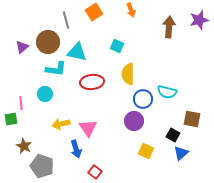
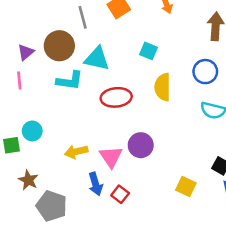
cyan circle: (45, 94) -> (32, 131), moved
blue circle: (143, 99) -> (205, 72), moved
pink line: (21, 103) -> (19, 81), moved
purple circle: (134, 121) -> (141, 145), moved
red square: (95, 172) -> (120, 194), moved

